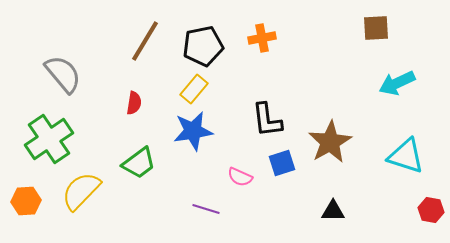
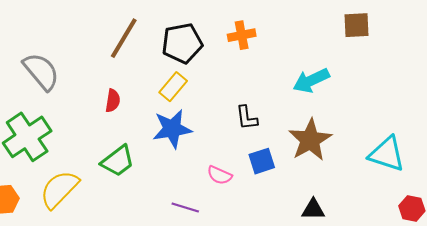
cyan arrow: (397, 83) -> (311, 80), moved
black L-shape: (267, 120) -> (247, 118), size x0.7

